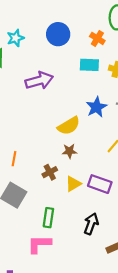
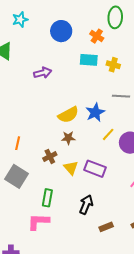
cyan star: (15, 38) -> (20, 20), moved
purple arrow: (39, 81) -> (43, 73), size x0.7
blue star: (96, 107) -> (95, 112), moved
yellow triangle: (73, 184) -> (71, 168), turned -42

